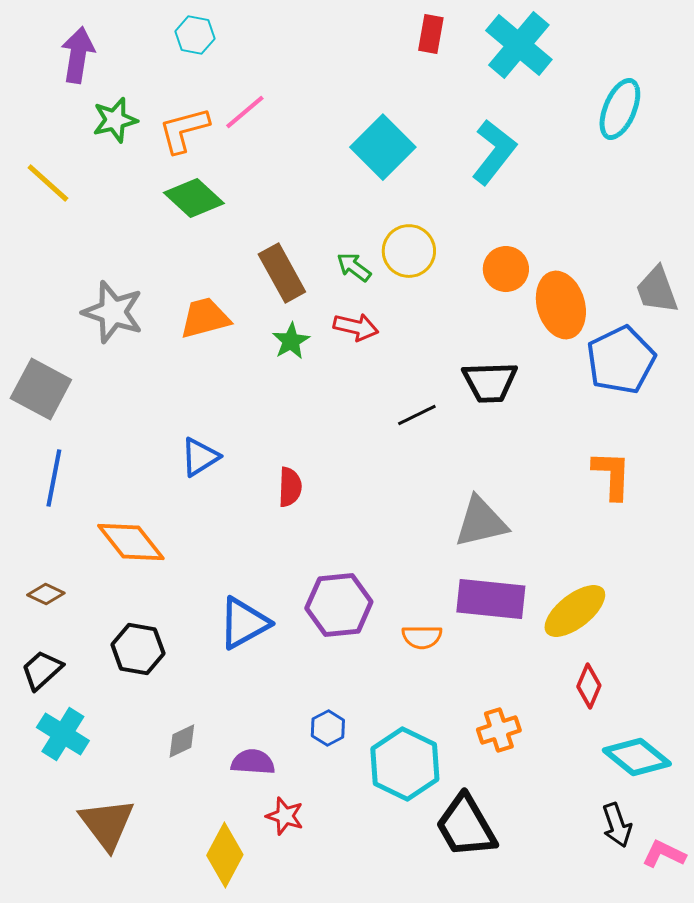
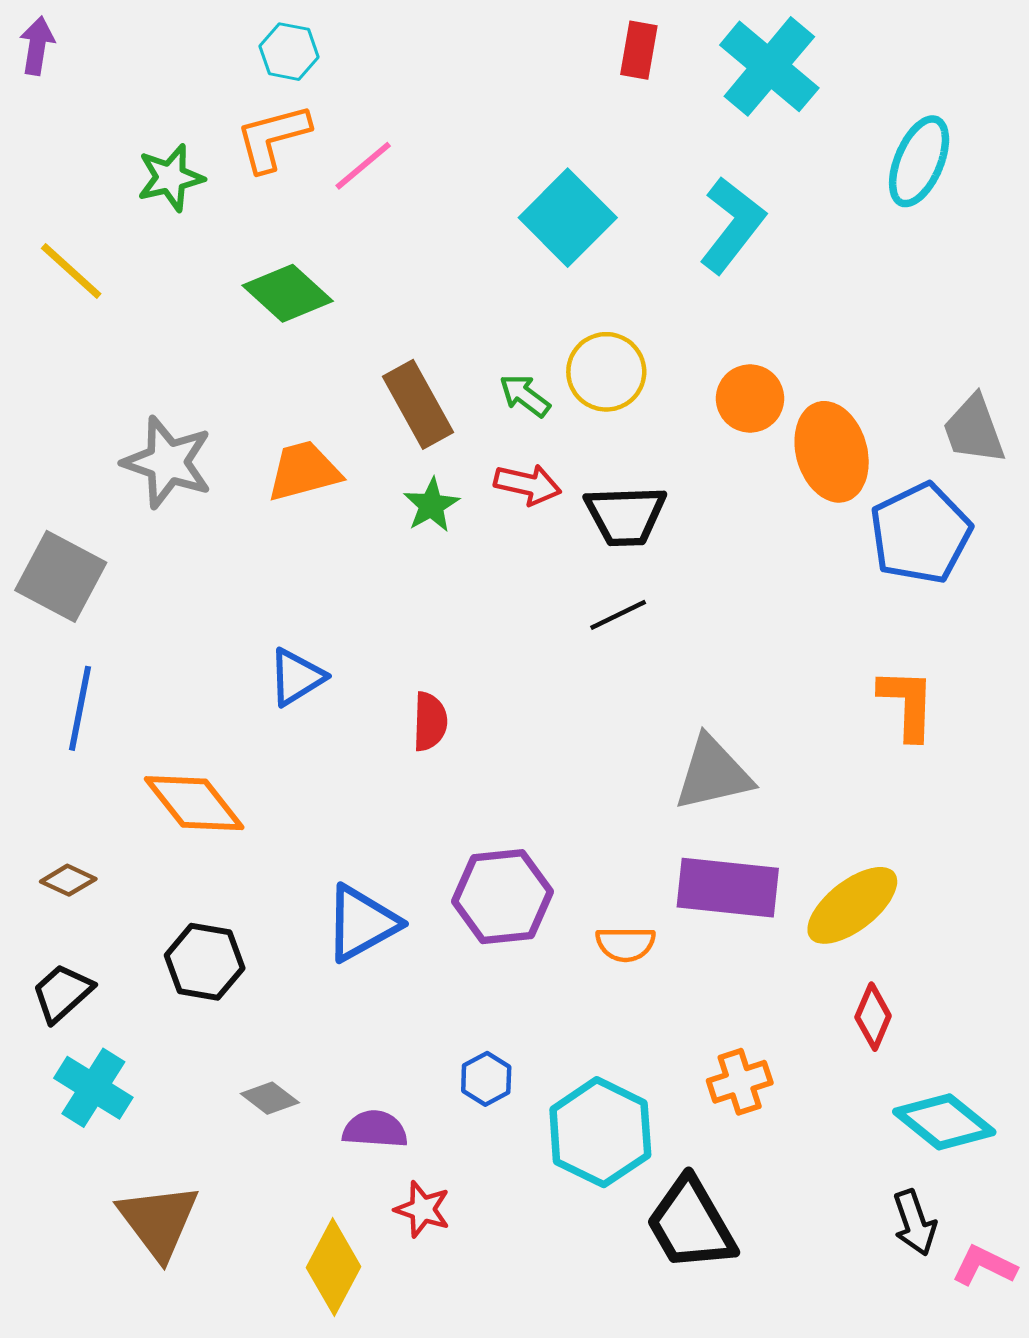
purple arrow: (78, 55) -> (37, 46), moved, size x0.7
orange L-shape: (184, 130) -> (273, 138), moved
black trapezoid: (490, 382) -> (626, 516), moved
gray diamond: (182, 741) -> (270, 1098), turned 63

